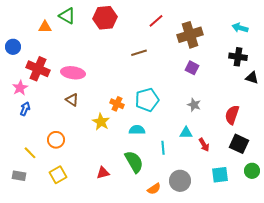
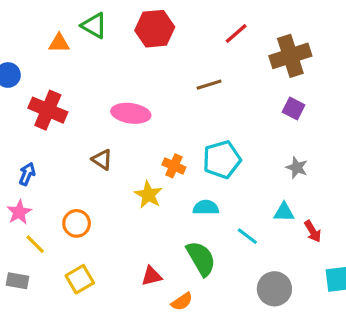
pink ellipse: (73, 73) -> (131, 113), moved
pink star: (20, 88) -> (19, 212), moved
cyan line: (163, 148) -> (247, 236), turned -48
orange semicircle: (154, 189) -> (182, 302), moved

